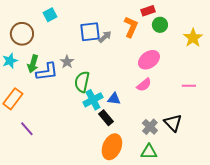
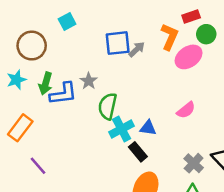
pink ellipse: (149, 60) -> (189, 57), moved

